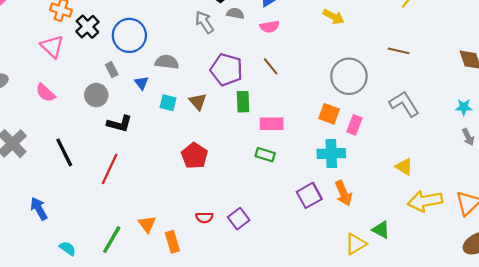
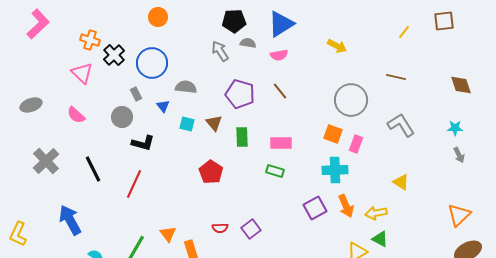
green rectangle: (243, 102) -> (242, 137), moved
yellow arrow: (425, 201) -> (376, 213), moved, size x0.7
blue arrow: (39, 209) -> (70, 220), size x1.4

